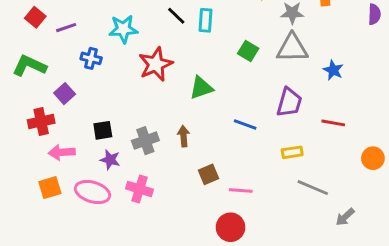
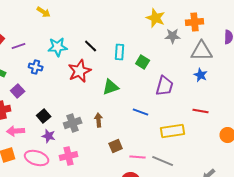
black line: (176, 16) -> (91, 46), moved
cyan rectangle: (206, 20) -> (120, 52), moved
gray triangle: (292, 48) -> (202, 51), moved
purple trapezoid: (289, 102) -> (165, 86), moved
black square: (103, 130) -> (44, 116), turned -32
yellow rectangle: (292, 152) -> (173, 131), size x1.6
gray line: (313, 188) -> (163, 161), moved
pink cross: (139, 189) -> (69, 156), turned -30

